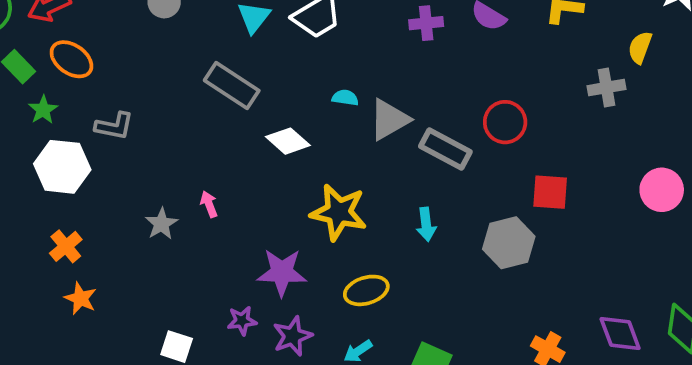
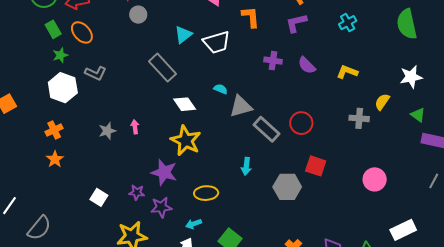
yellow star: (339, 212) -> (186, 140), moved

